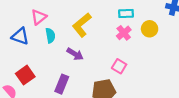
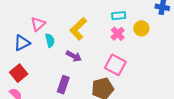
blue triangle: (20, 36) -> (22, 43), turned -42
pink square: (119, 66) -> (115, 65), size x1.5
red square: (25, 75) -> (19, 73), moved

